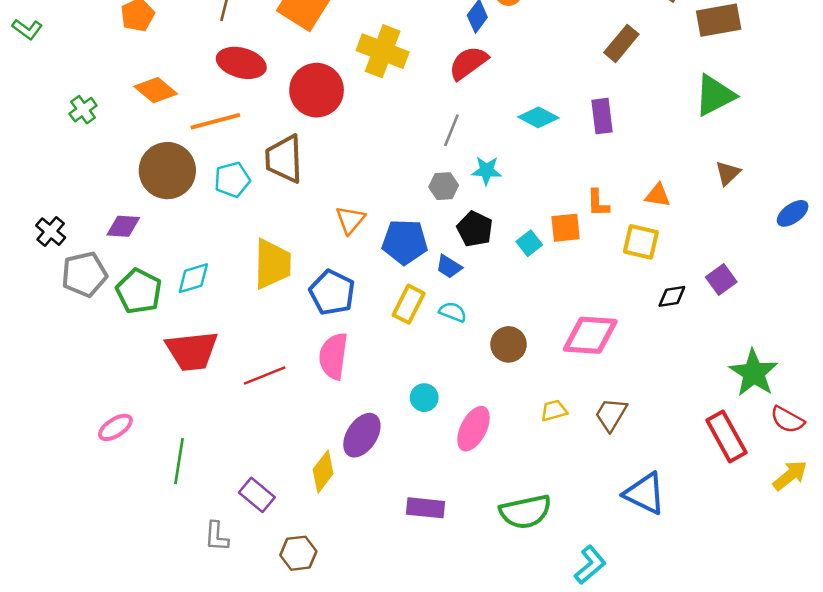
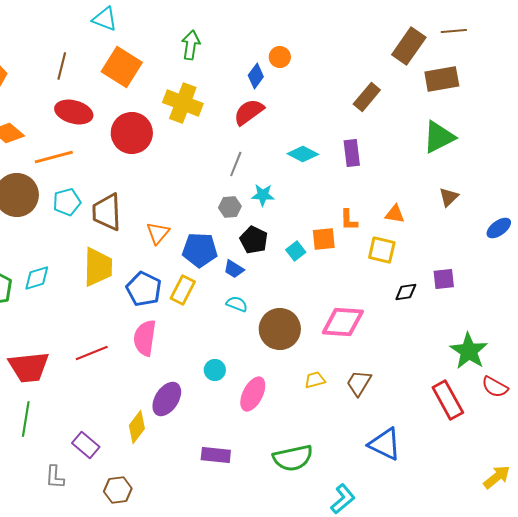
brown trapezoid: (284, 159) -> (107, 212), moved
purple square: (721, 280) -> (444, 279), turned 30
yellow rectangle: (409, 304) -> (183, 290), moved
brown circle: (509, 344) -> (280, 329), size x1.5
red trapezoid: (192, 351) -> (29, 367), moved
yellow arrow: (790, 475) -> (497, 477), moved

